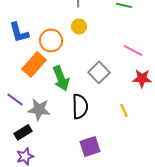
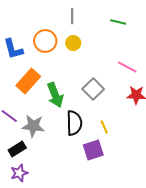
orange circle: (51, 40) -> (45, 41), moved
yellow line: (124, 110) -> (104, 127), moved
purple square: (90, 146) -> (93, 150), moved

